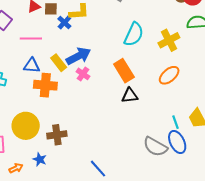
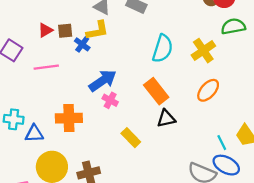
yellow rectangle: (59, 63) -> (131, 138), moved
blue triangle: (32, 66) -> (34, 134), moved
blue ellipse: (177, 142) -> (226, 165), turned -30

